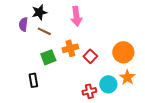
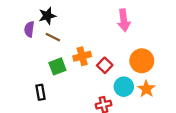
pink arrow: (76, 16) -> (124, 20), moved
cyan circle: (108, 84) -> (124, 87), moved

